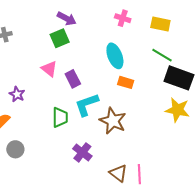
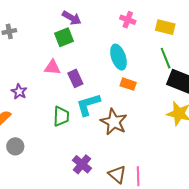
green line: (162, 55) -> (166, 58), turned 35
pink triangle: (49, 69) -> (52, 67), turned -36
purple cross: (82, 152) -> (82, 164), moved

